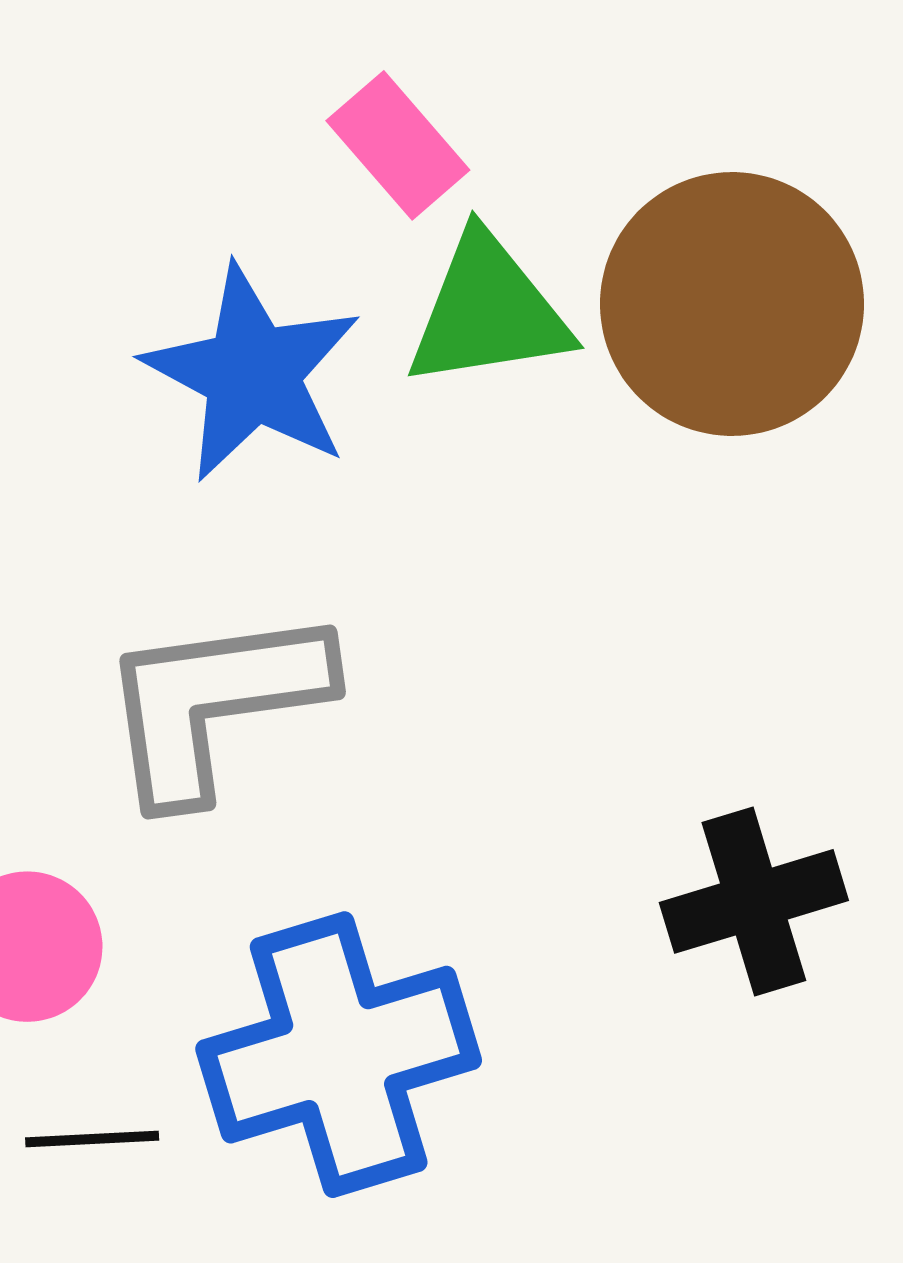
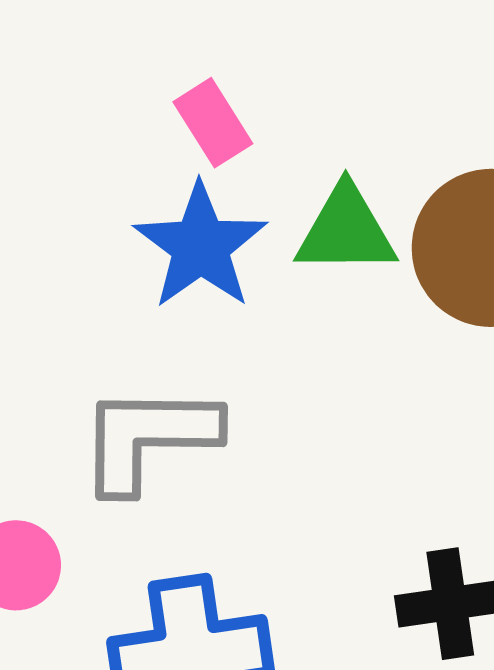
pink rectangle: (398, 145) -> (213, 123), moved

